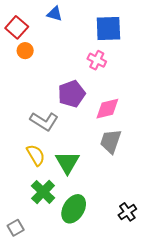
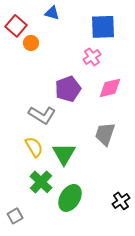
orange circle: (25, 51) -> (31, 43), moved
pink cross: (97, 60) -> (92, 57), turned 30
pink diamond: (107, 109) -> (110, 88), moved

